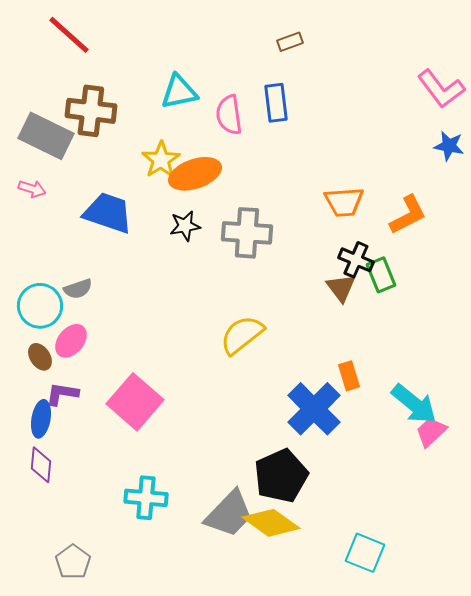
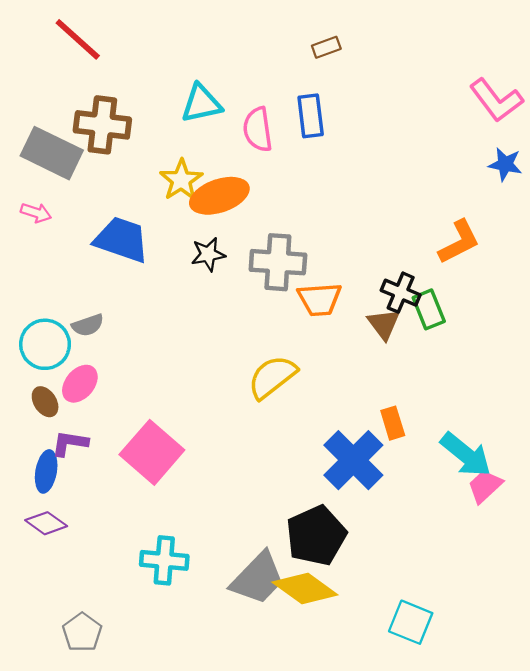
orange trapezoid: (344, 202) -> (320, 299), moved
purple diamond: (41, 465) -> (46, 523), turned -60

